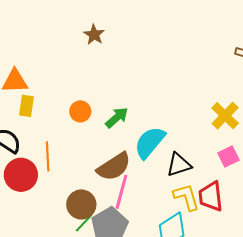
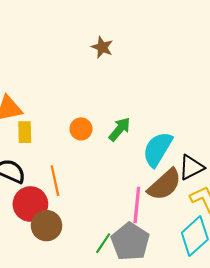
brown star: (94, 35) -> (102, 47), moved
brown semicircle: (114, 167) -> (165, 185), moved
brown circle: (81, 204) -> (47, 226), moved

